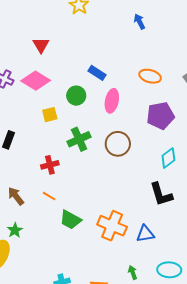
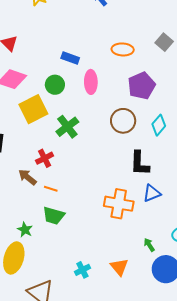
yellow square: (50, 115) -> (33, 109), size x1.8
brown circle: (118, 144) -> (123, 121), moved
black L-shape: (161, 194) -> (140, 163), moved, turned 32
brown arrow: (16, 196) -> (27, 177), moved
green trapezoid: (70, 220) -> (54, 216), moved
blue triangle: (145, 234) -> (152, 193), moved

